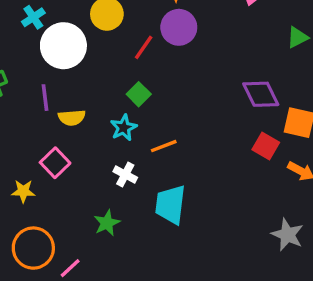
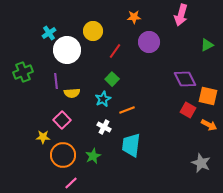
purple circle: (179, 27) -> (149, 42), moved
orange circle: (33, 248) -> (63, 155), moved

